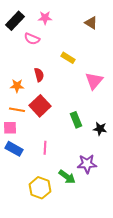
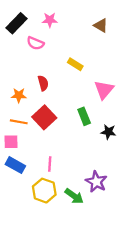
green rectangle: (76, 120) -> (84, 116), moved
black star: (100, 129) -> (108, 132), moved
purple star: (87, 164) -> (96, 182), turned 30
yellow hexagon: (40, 188) -> (44, 191), moved

